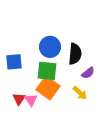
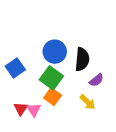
blue square: (14, 62) -> (15, 68), turned -30
green square: (47, 71) -> (51, 78), turned 30
orange square: (48, 88) -> (53, 97), size x0.7

